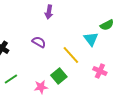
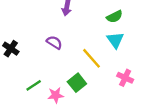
green semicircle: (107, 25) -> (115, 17), moved
green line: (11, 79) -> (34, 85), moved

